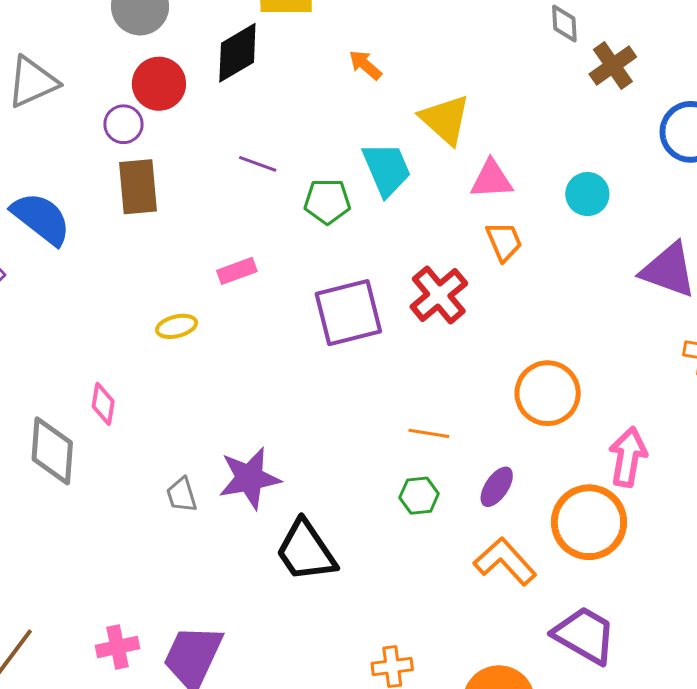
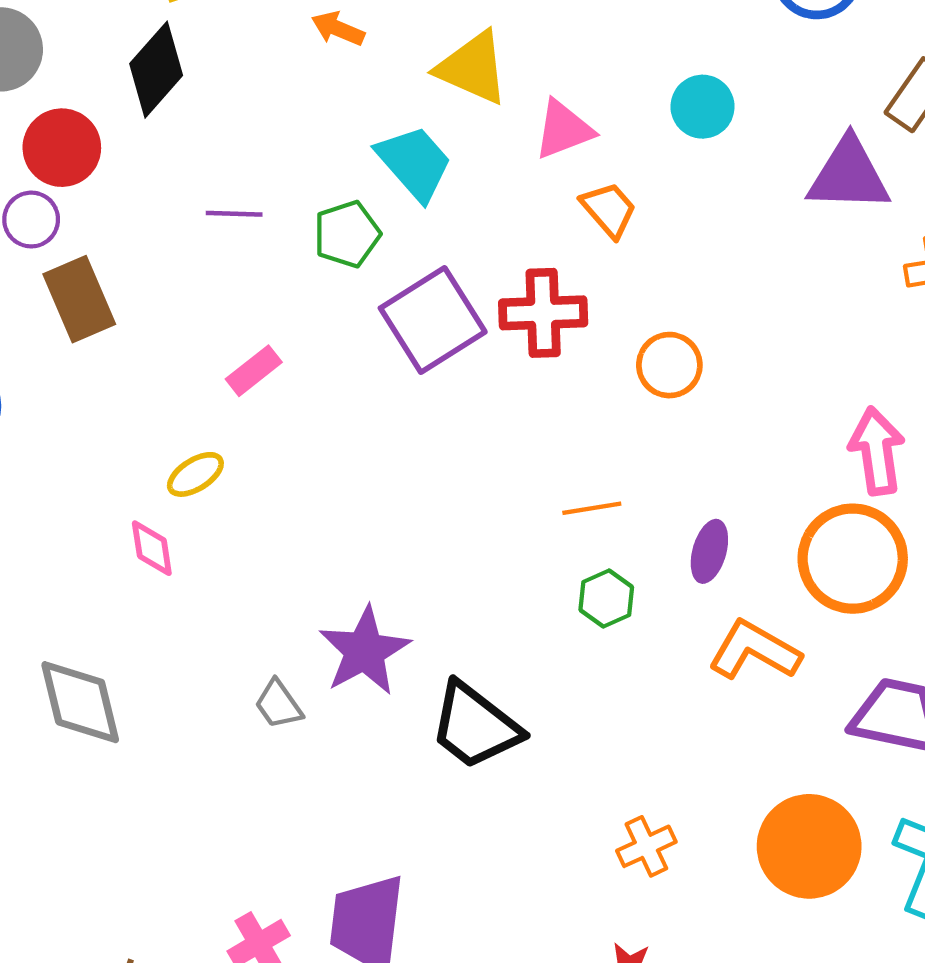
red cross: (439, 295) -> (543, 313), turned -34
purple square: (348, 313) -> (433, 320), moved
orange circle: (548, 393) -> (669, 365), moved, size x0.7
pink diamond: (103, 404) -> (152, 548), moved

